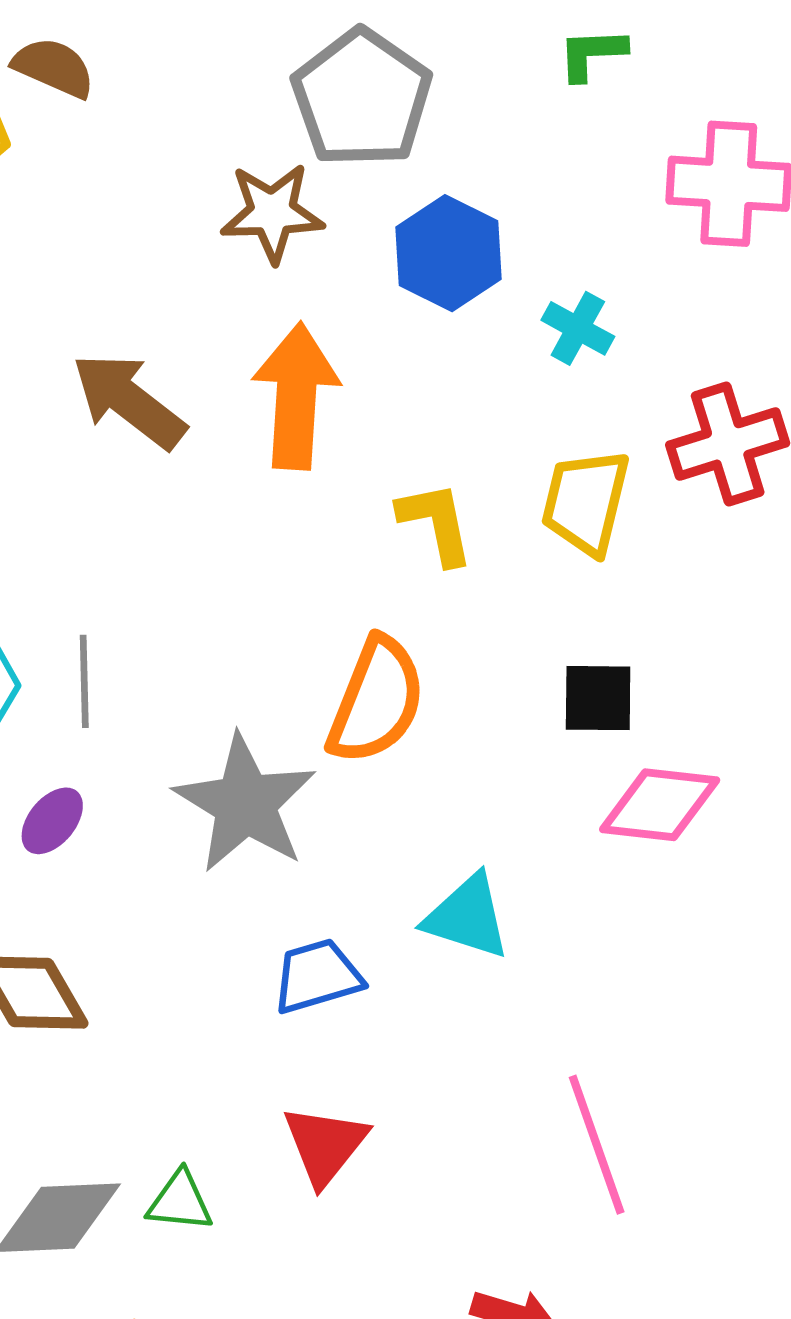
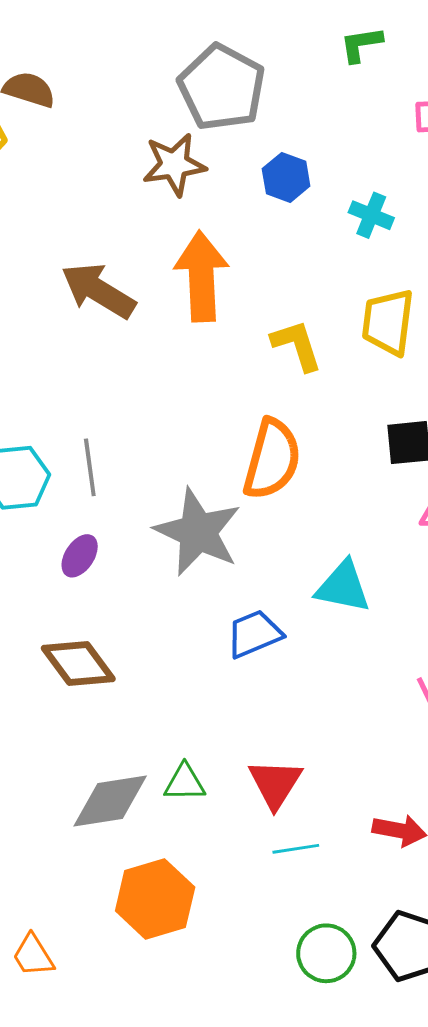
blue hexagon: (449, 253) -> (286, 177), size x0.7
red triangle: (325, 1145) -> (275, 784), moved

